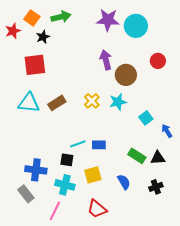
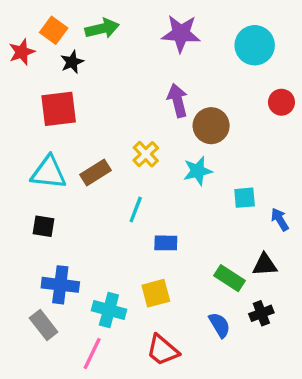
cyan circle: (136, 26) -> (255, 45), moved
red circle: (158, 61) -> (281, 102), moved
yellow cross: (92, 101) -> (146, 154), moved
cyan square: (146, 118) -> (245, 198), turned 32
cyan line: (78, 144) -> (136, 209), moved, turned -49
green rectangle: (137, 156) -> (230, 278), moved
black square: (67, 160) -> (44, 226), moved
blue semicircle: (124, 182) -> (219, 325), moved

